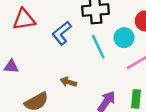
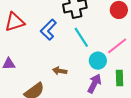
cyan circle: (124, 38) -> (98, 61), moved

